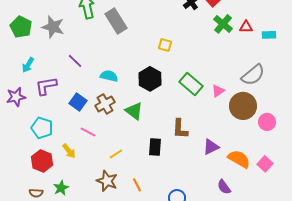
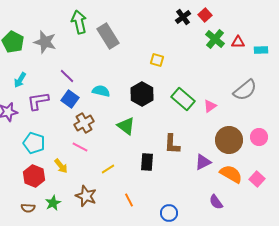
blue square: (78, 102) -> (70, 99), moved
brown cross: (105, 104) -> (84, 123), moved
brown circle: (243, 106) -> (229, 140), moved
brown star: (107, 181) -> (86, 196), moved

